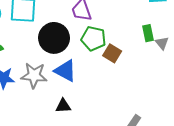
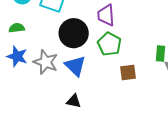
brown square: (112, 53) -> (128, 72), moved, turned 36
black triangle: (63, 106) -> (74, 101), moved

